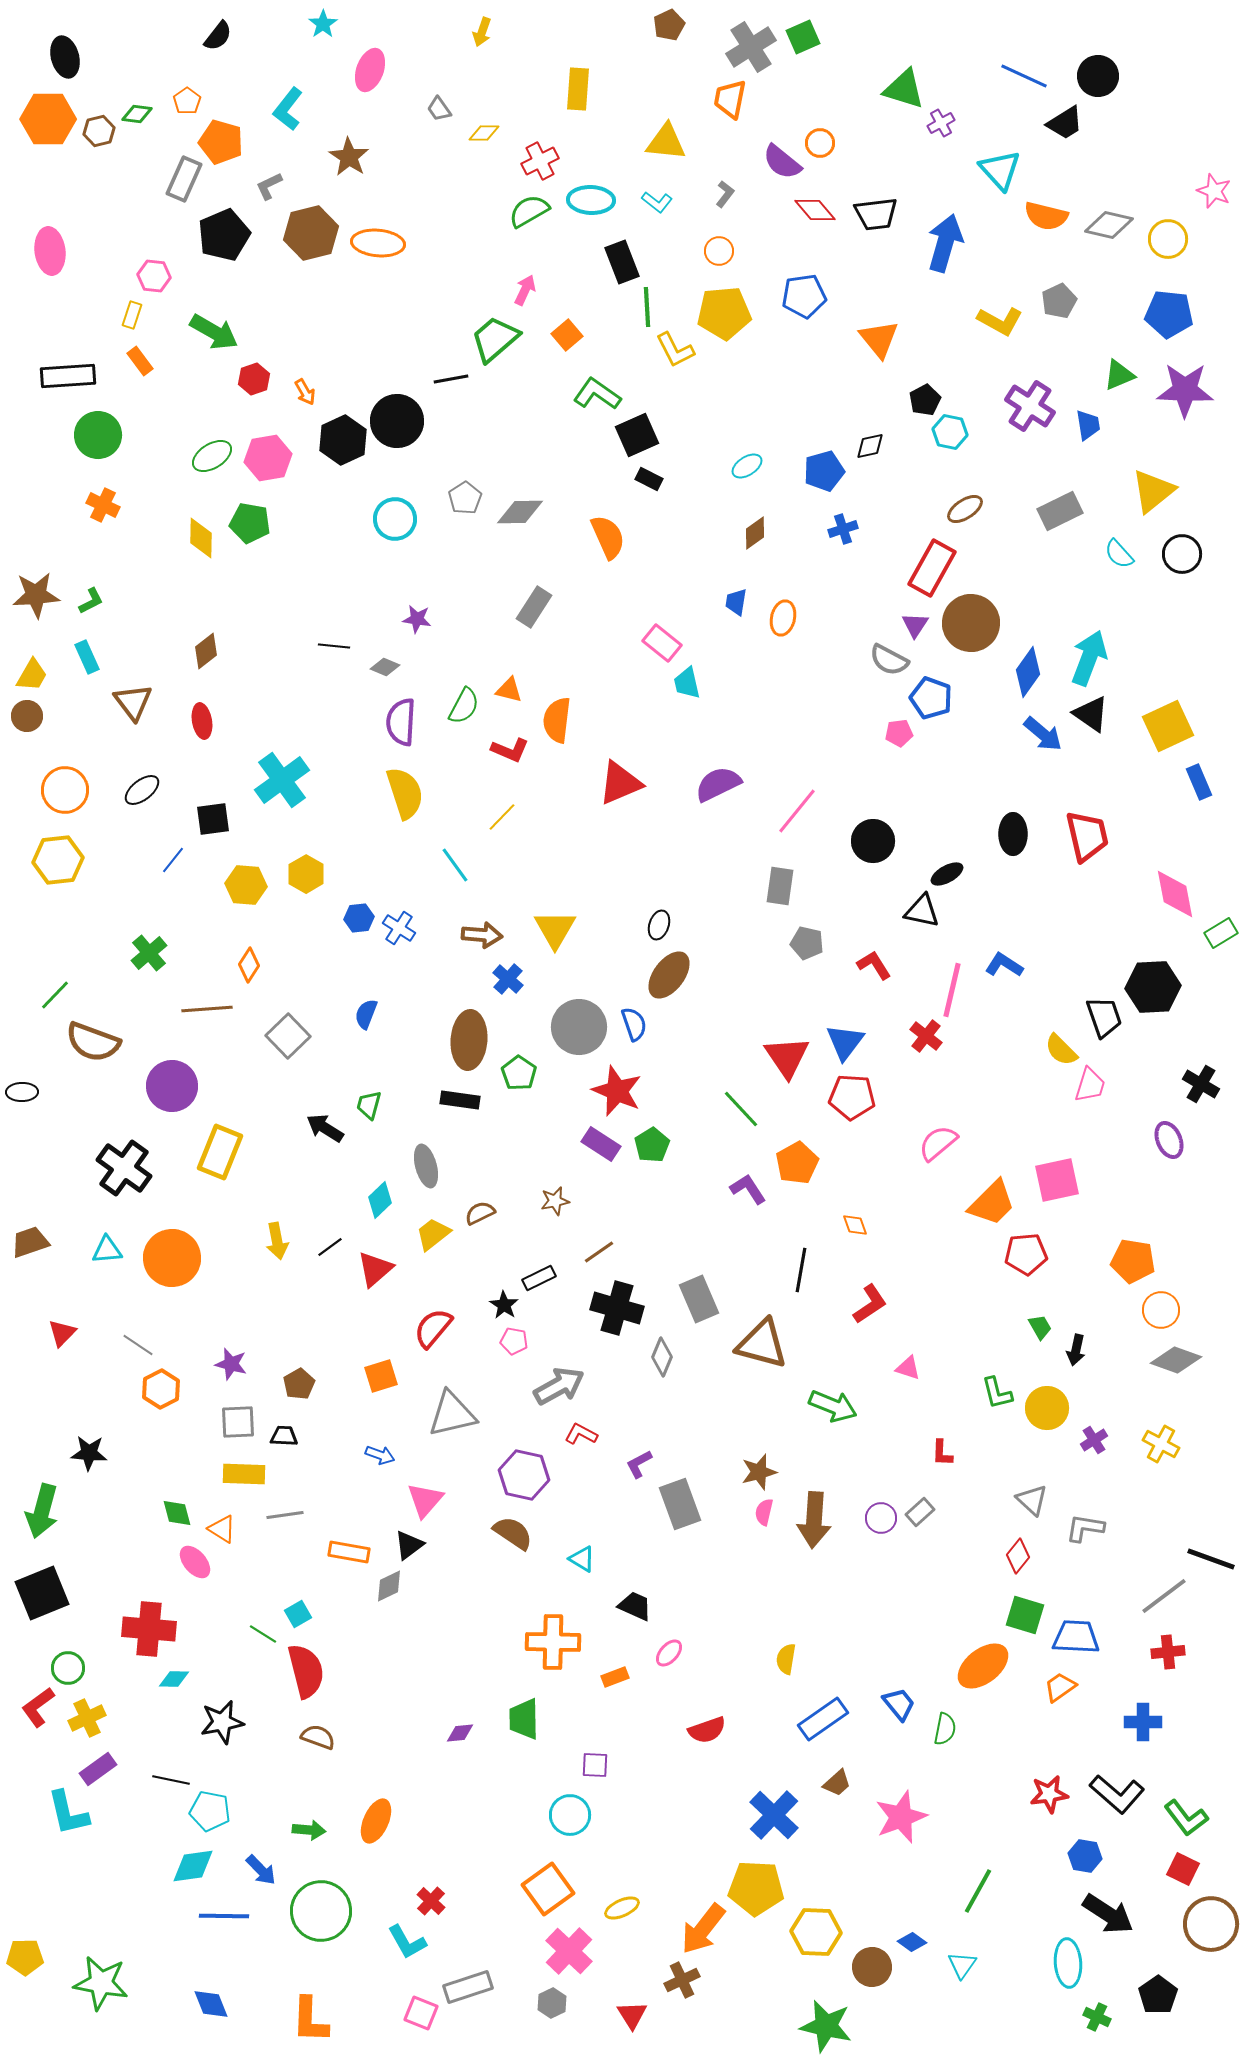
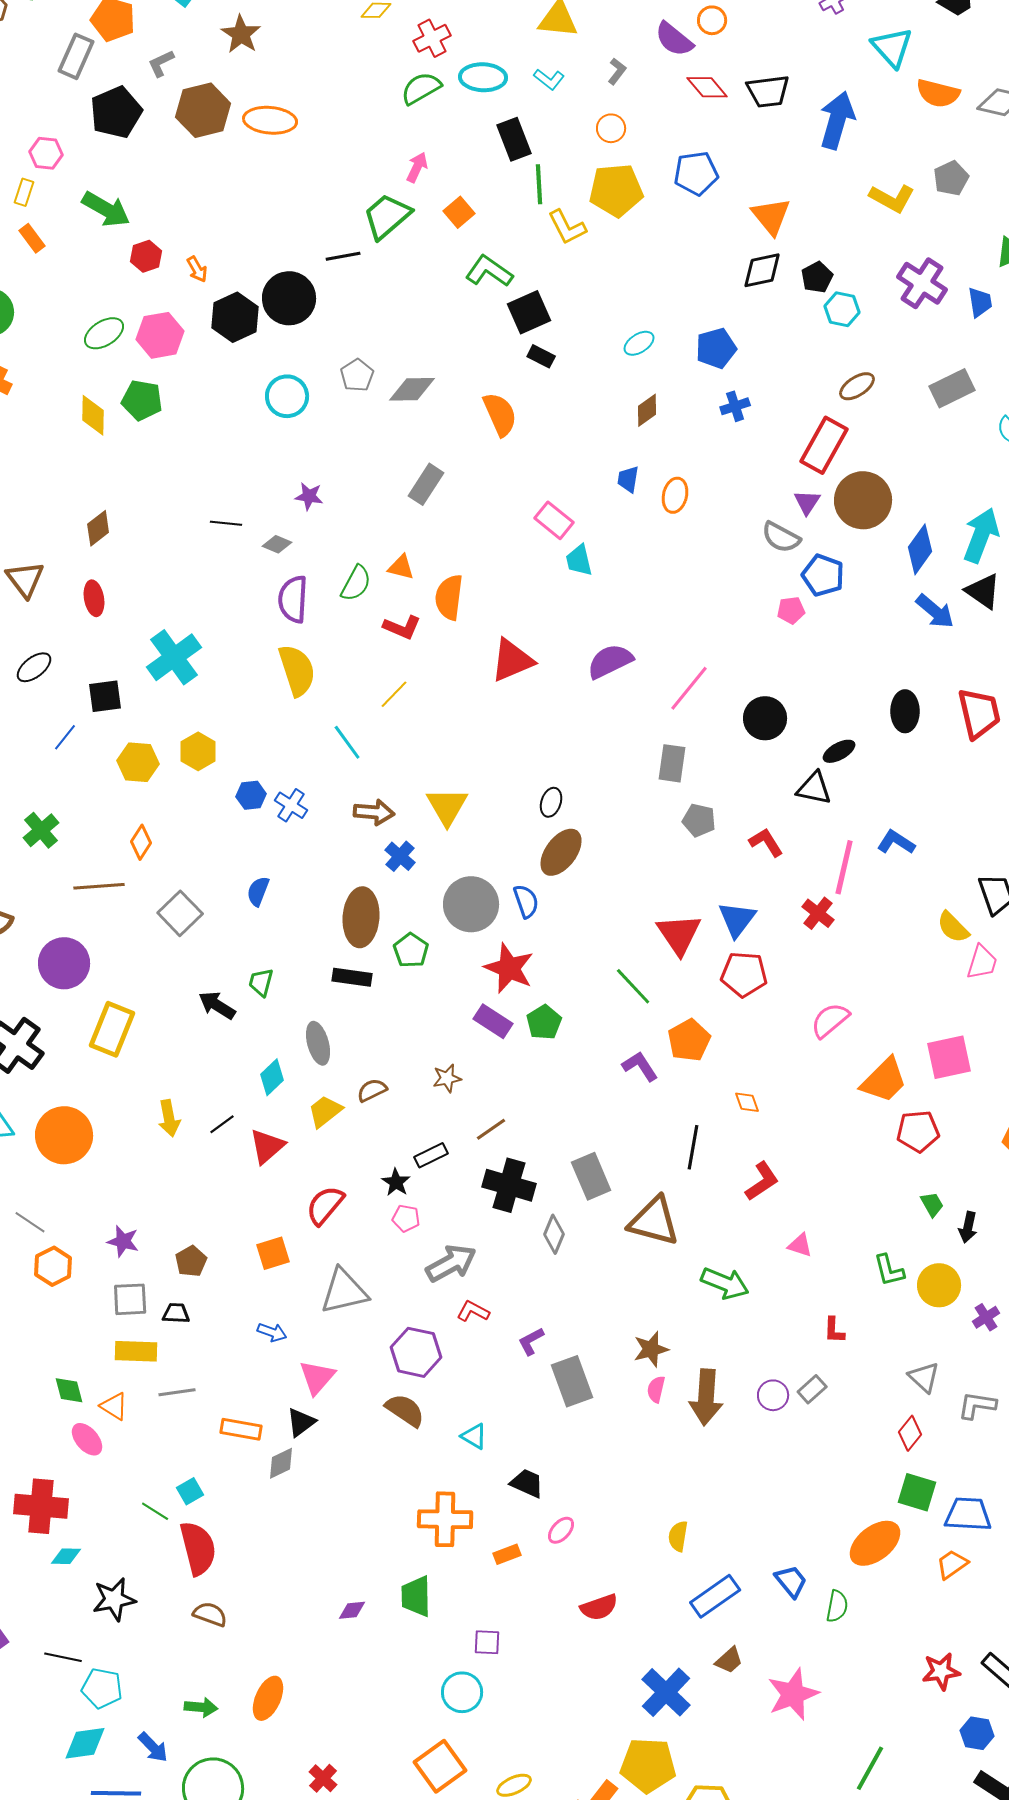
black diamond: (870, 446) -> (762, 270), moved, size x1.4

